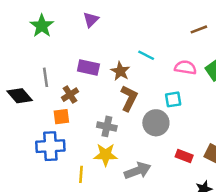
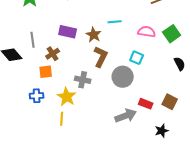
cyan line: (146, 55) -> (115, 22), turned -32
cyan square: (173, 99) -> (137, 58), turned 32
blue cross: (50, 146) -> (37, 96), size x0.6
yellow star: (106, 155) -> (67, 97), moved, turned 30
gray arrow: (138, 171) -> (126, 116), moved

